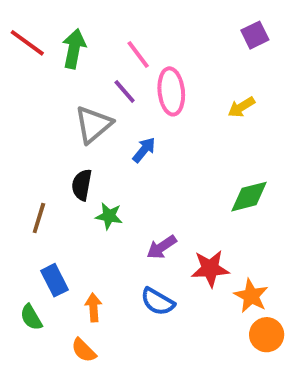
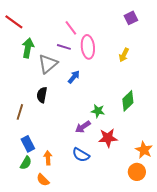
green arrow: (74, 49) -> (28, 48), moved
purple line: (125, 91) -> (64, 47), turned -32
yellow arrow: (241, 107) -> (124, 55), turned -32
green diamond: (249, 197) -> (128, 101), turned -30
green star: (109, 216) -> (98, 111), moved
orange star: (251, 296) -> (144, 150), moved
green semicircle: (31, 317) -> (26, 163), moved, turned -120

